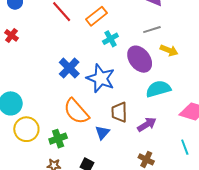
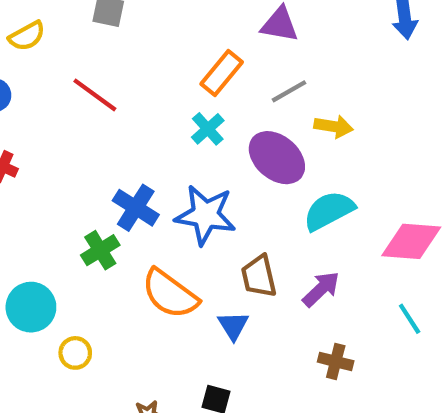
orange rectangle: (96, 16) -> (222, 73), moved
yellow circle: (26, 129) -> (75, 353), size x0.6
green cross: (58, 139) -> (100, 250), moved

